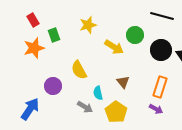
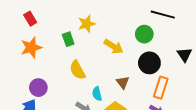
green rectangle: (54, 35) -> (68, 39), moved
green circle: (135, 35) -> (144, 34), moved
black circle: (161, 50) -> (149, 63), moved
purple circle: (53, 86) -> (38, 88), moved

